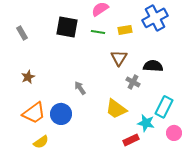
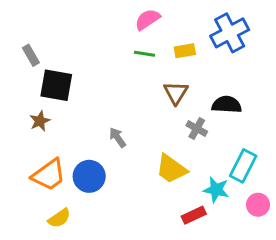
black square: (67, 27) -> (56, 85), moved

